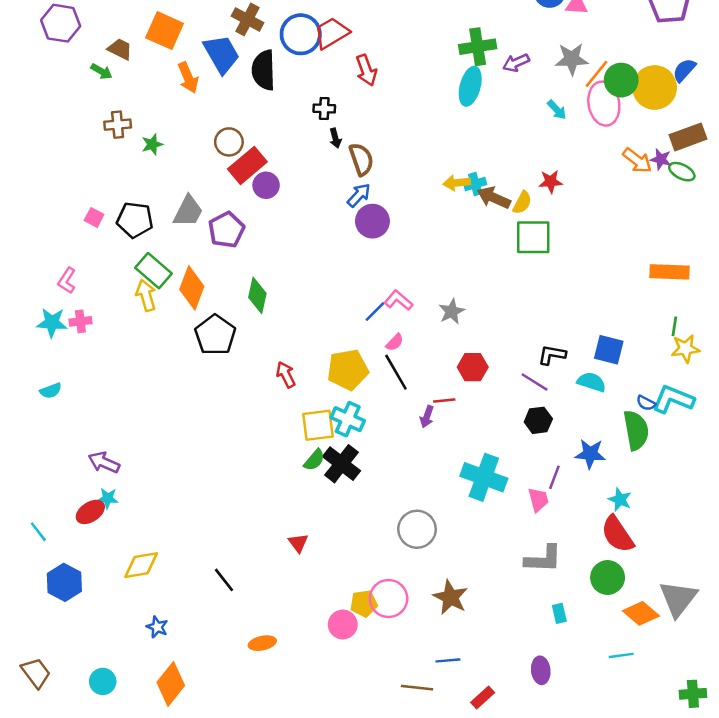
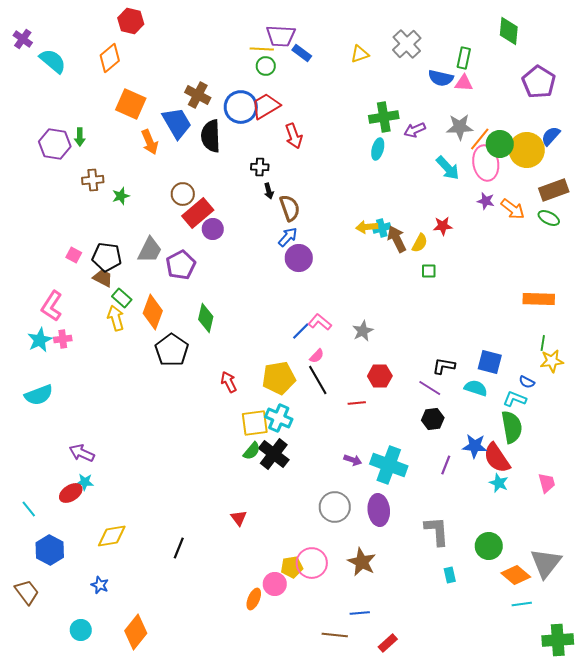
purple hexagon: (61, 23) -> (55, 144), moved
brown trapezoid: (120, 49) -> (103, 278), moved
green arrow: (101, 71) -> (80, 137), turned 60
cyan ellipse: (470, 86) -> (378, 149), size x0.7
cyan arrow: (557, 110) -> (448, 168), size x1.5
purple star: (661, 159) -> (486, 201), moved
brown arrow: (494, 198) -> (397, 239), turned 40
green square: (533, 237) -> (429, 271), size x0.5
green rectangle: (153, 271) -> (122, 298), size x0.7
pink L-shape: (67, 281) -> (52, 306), size x1.4
cyan star: (52, 323) -> (40, 340), turned -30
cyan semicircle: (51, 391) -> (39, 395), size x1.6
cyan L-shape: (673, 399) -> (515, 399), moved, size x0.7
blue semicircle: (646, 403) -> (527, 382), moved
purple arrow: (427, 417) -> (353, 460), moved, turned -90
pink trapezoid: (538, 500) -> (547, 483), moved
red semicircle: (617, 534) -> (497, 458), moved
gray L-shape: (543, 559) -> (437, 531), turned -96
black line: (224, 580) -> (179, 548), turned 60
blue star: (157, 627) -> (100, 585), moved
orange ellipse: (262, 643) -> (254, 599), moved, turned -55
cyan line: (621, 655) -> (522, 604), moved
purple ellipse: (541, 670) -> (379, 510), moved, size x1.4
brown trapezoid: (36, 673) -> (27, 592), moved
green cross: (693, 694) -> (558, 640), size x1.4

